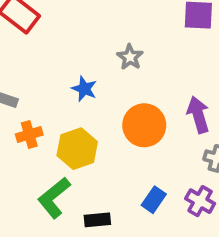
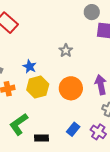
blue star: (84, 89) -> (30, 66), moved
yellow hexagon: (77, 149) -> (38, 87), moved

